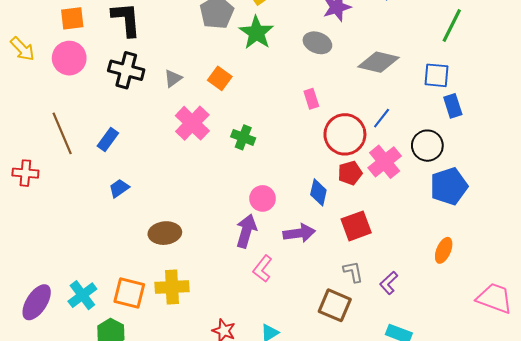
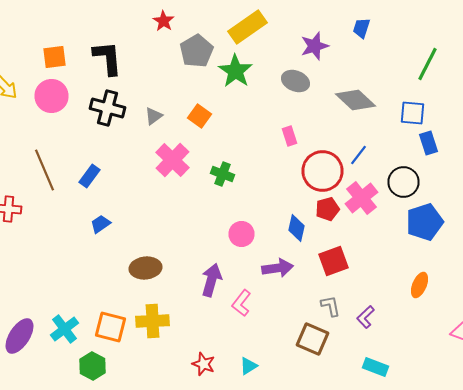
gray diamond: (379, 62) -> (356, 100), turned 30
purple arrow: (246, 231) -> (212, 280), moved

